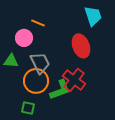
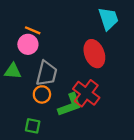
orange line: (38, 23) -> (33, 30), moved
gray trapezoid: (40, 63) -> (47, 73), turned 40
orange circle: (36, 81) -> (42, 94), size x0.6

